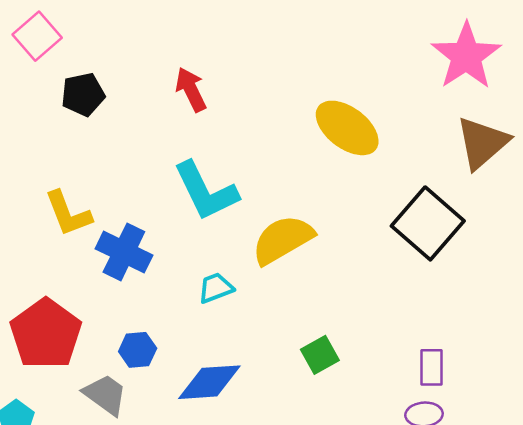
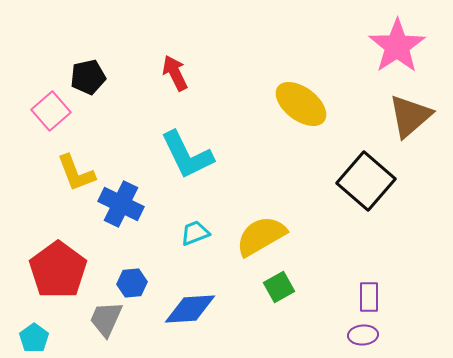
pink square: (37, 36) -> (51, 111), moved
yellow semicircle: (283, 240) -> (261, 236), moved
gray trapezoid: (105, 395) -> (106, 319), turned -102

